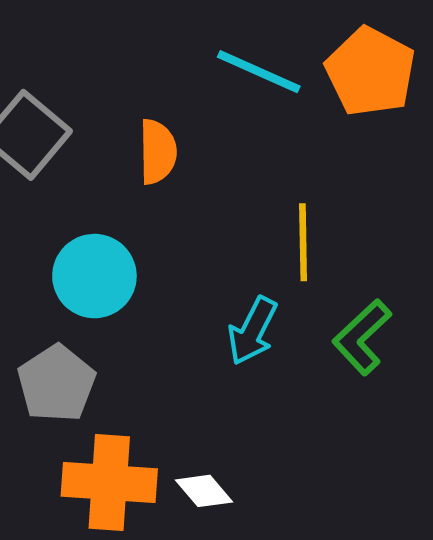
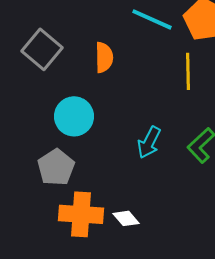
yellow line: (303, 242) -> (188, 71), moved

